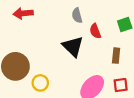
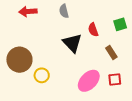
gray semicircle: (77, 15) -> (64, 11), moved
brown rectangle: (116, 56) -> (111, 53), turned -40

